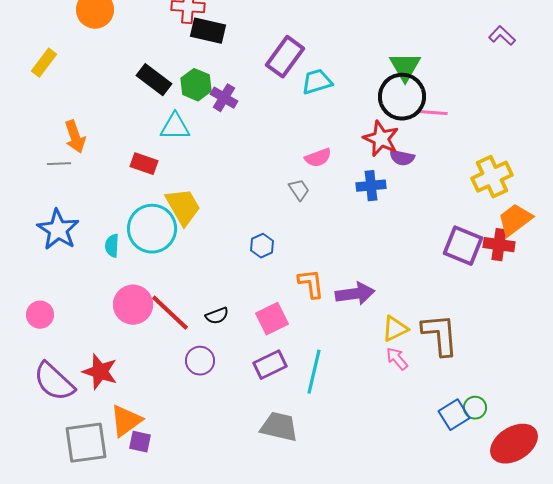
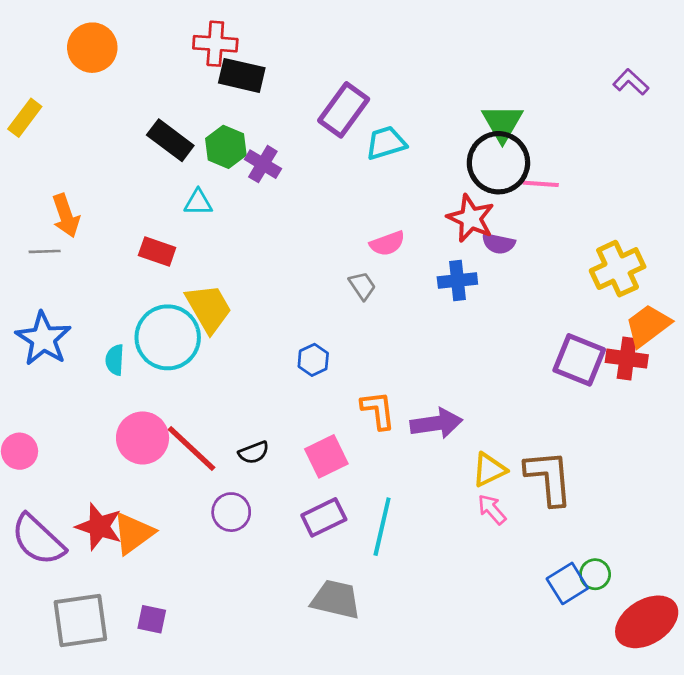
cyan triangle: (175, 127) -> (198, 202), size x0.7
orange triangle: (126, 421) -> (133, 533), moved

